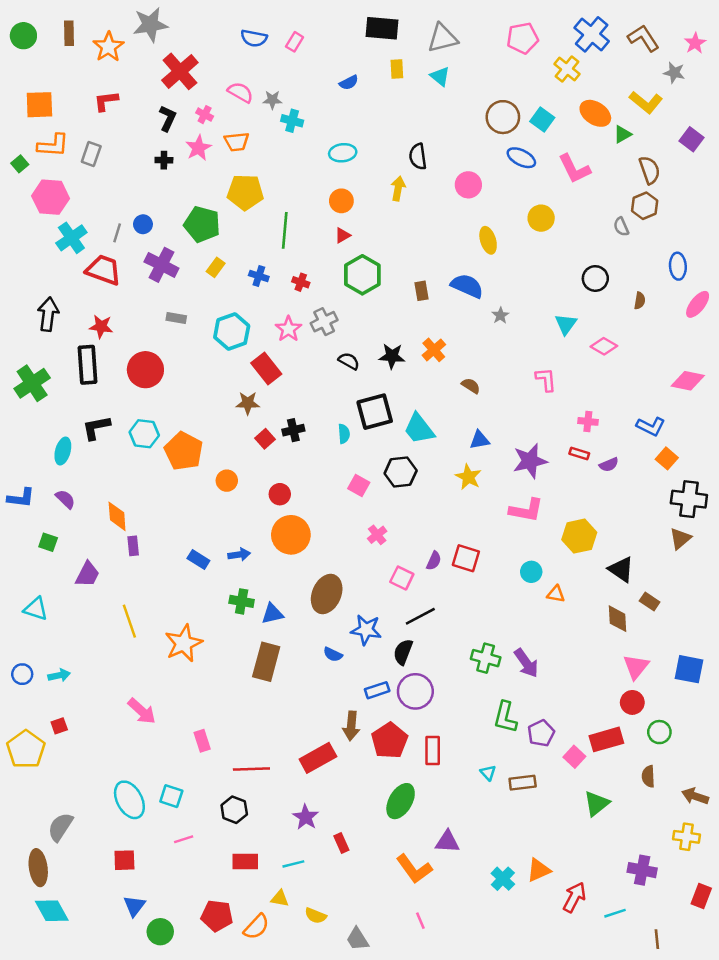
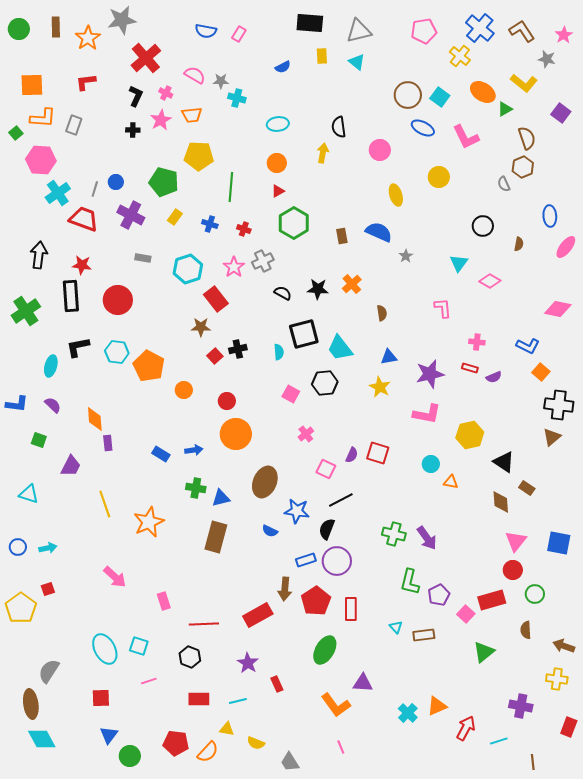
brown semicircle: (471, 386) -> (382, 313), turned 49

